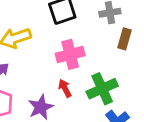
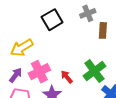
pink cross: (70, 54) -> (39, 72), moved

